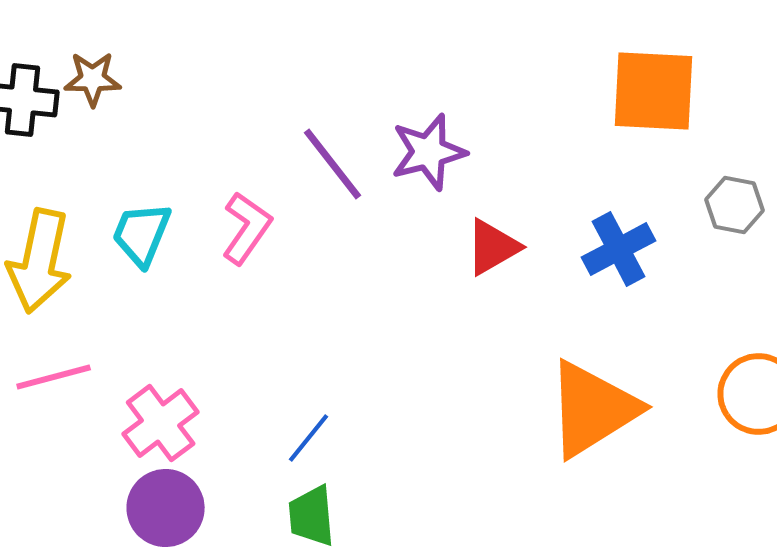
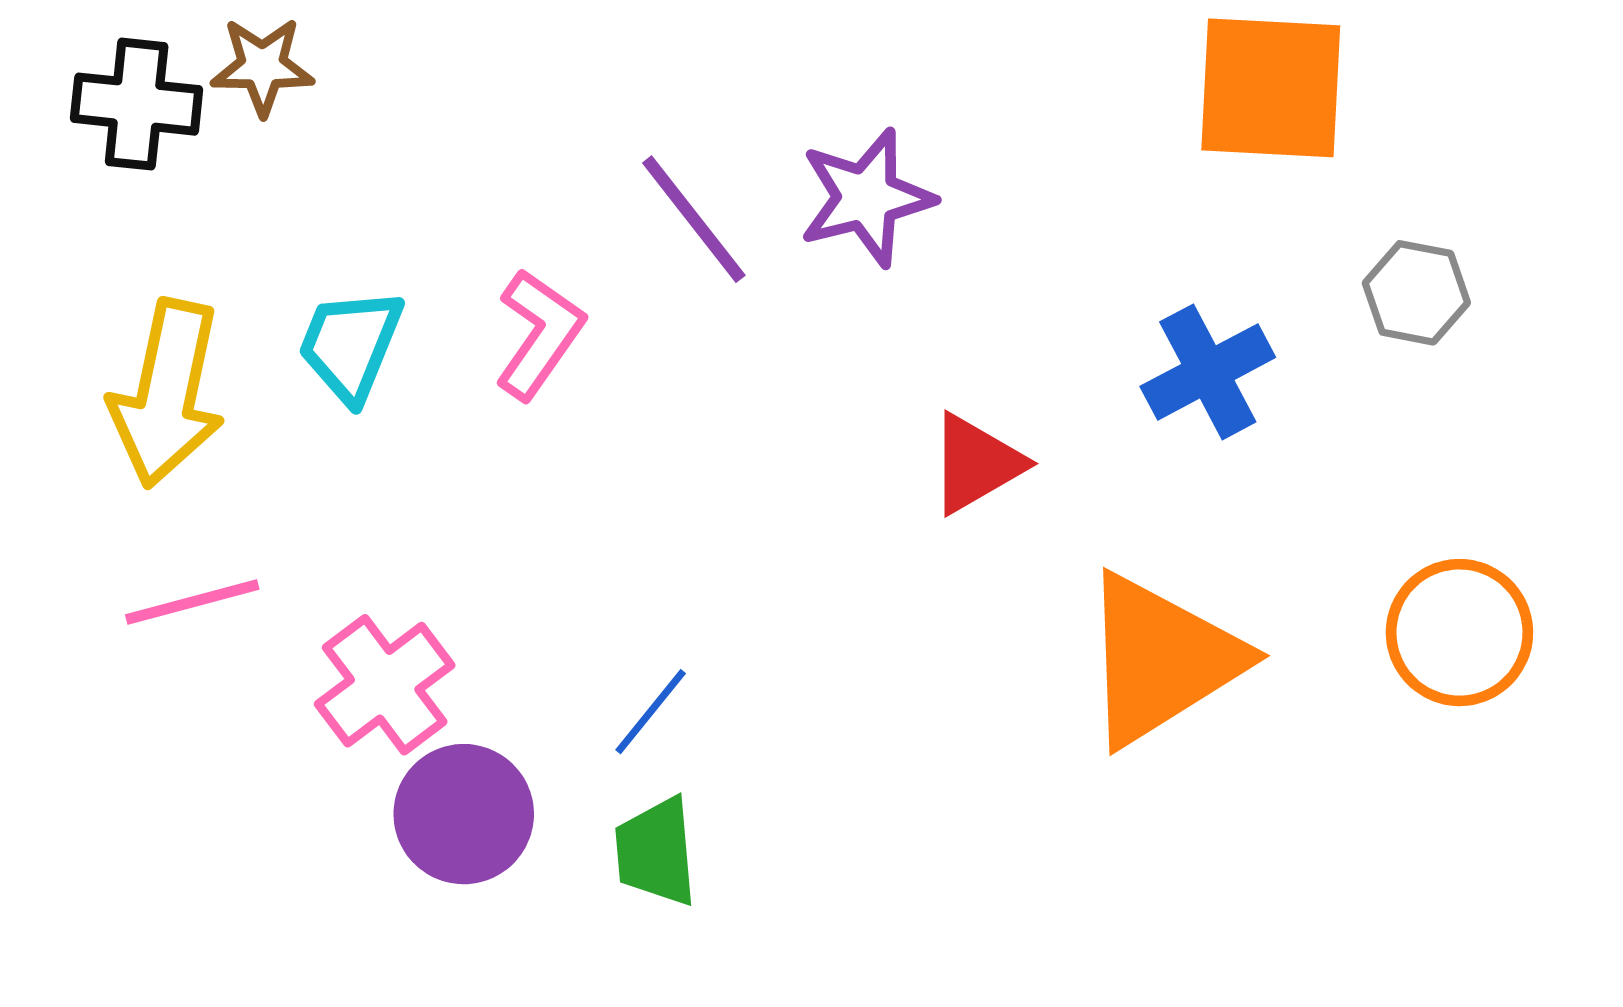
red triangle: (493, 247) -> (976, 464), moved
purple circle: (166, 508) -> (464, 814), moved

